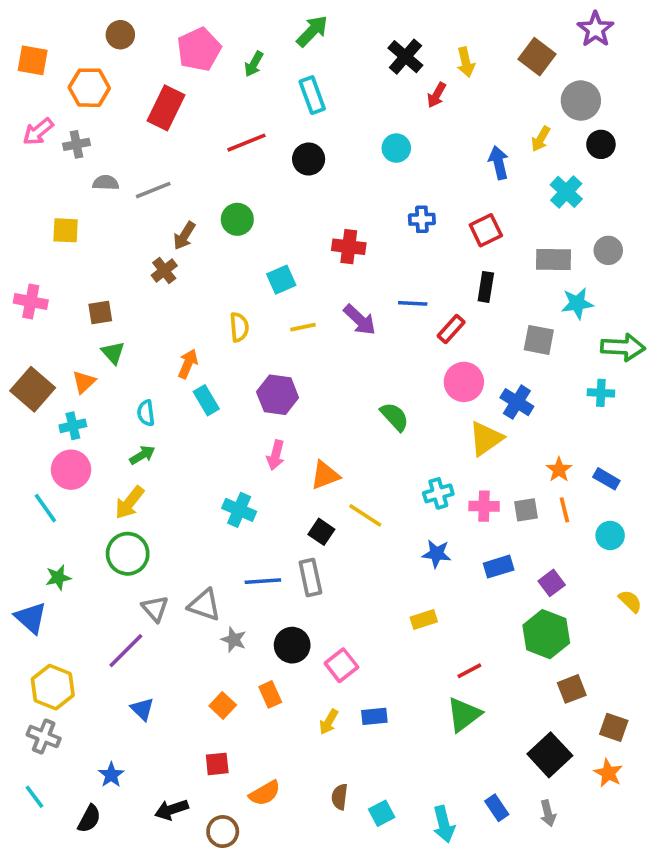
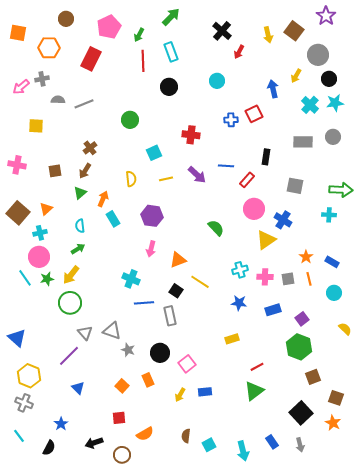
yellow arrow: (466, 62) -> (268, 35), moved
pink arrow: (38, 132) -> (21, 87), moved
red line: (246, 143) -> (143, 61), moved, turned -70
red square: (486, 230) -> (254, 114), moved
brown arrow: (184, 236) -> (85, 171), moved
cyan star: (577, 303) -> (335, 103), moved
green triangle: (113, 353) -> (80, 193), moved, turned 32
green star: (58, 577) -> (47, 279), moved
blue line: (263, 581) -> (144, 303), moved

